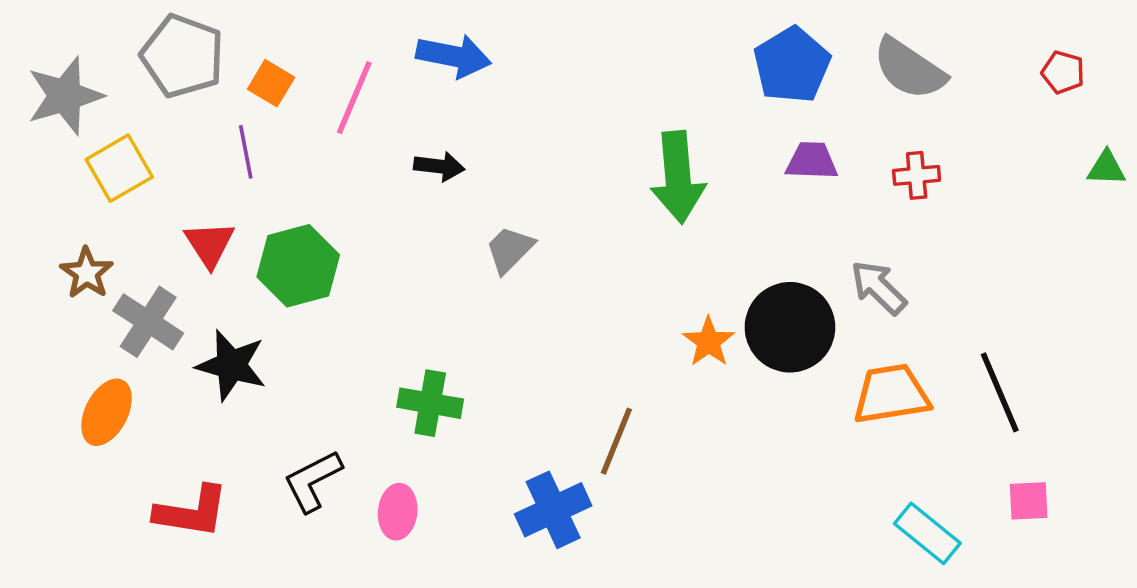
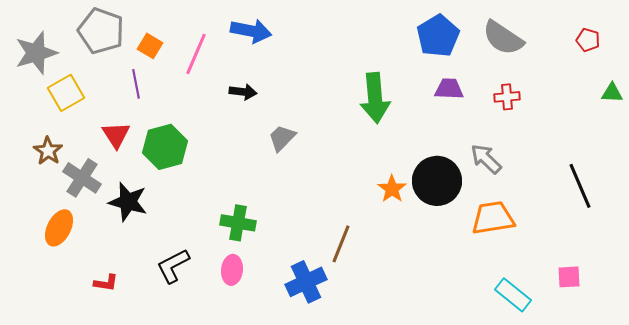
black line: (1000, 392) -> (580, 186), moved
red L-shape: (192, 512) -> (106, 283), size x0.6
pink ellipse: (398, 512) -> (232, 270), moved

